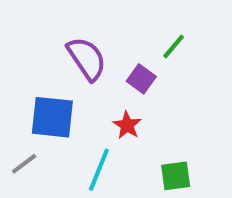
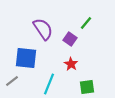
red star: (127, 125) -> (71, 64), moved

